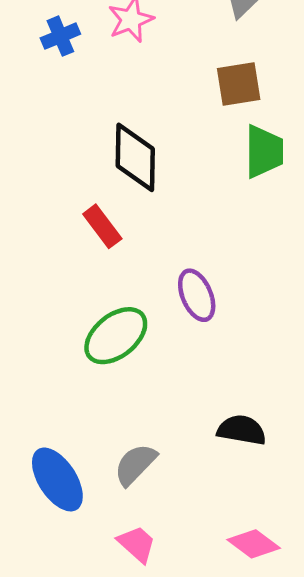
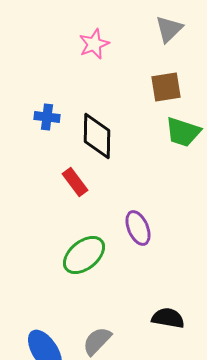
blue cross: (60, 36) -> (47, 117), moved, turned 30
green trapezoid: (264, 151) -> (183, 132), turned 108

